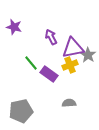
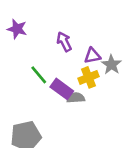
purple triangle: (73, 48) -> (92, 56), size x0.6
gray semicircle: (69, 103) -> (76, 98), moved

